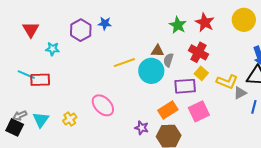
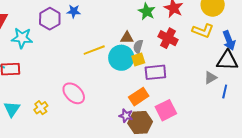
cyan star: (52, 49) -> (22, 38), size x1.5
yellow square: (201, 73) -> (138, 60), moved, turned 32
yellow L-shape: (227, 82) -> (203, 31), moved
pink square: (199, 111) -> (166, 110), moved
purple star: (142, 128) -> (126, 116), moved

